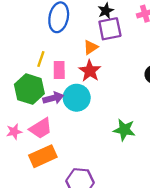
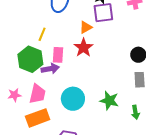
pink rectangle: (59, 70) -> (58, 55), moved
cyan circle: (77, 98) -> (73, 99), moved
pink trapezoid: (41, 128) -> (37, 94), turned -50

